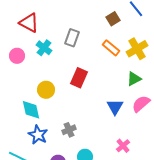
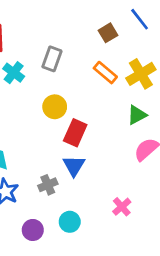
red rectangle: (79, 78) -> (75, 133), moved
yellow circle: (46, 90) -> (55, 107), moved
blue triangle: (115, 107) -> (74, 166), moved

